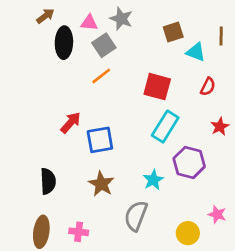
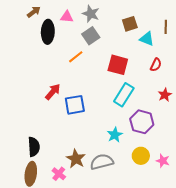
gray square: (104, 45) -> (91, 36), moved
black semicircle: (48, 181) -> (34, 147), moved
brown star: (101, 184) -> (76, 159), moved
gray semicircle: (136, 216) -> (102, 162), turned 55
pink cross: (79, 232) -> (59, 174), turned 32
yellow circle: (188, 233) -> (141, 156), moved

